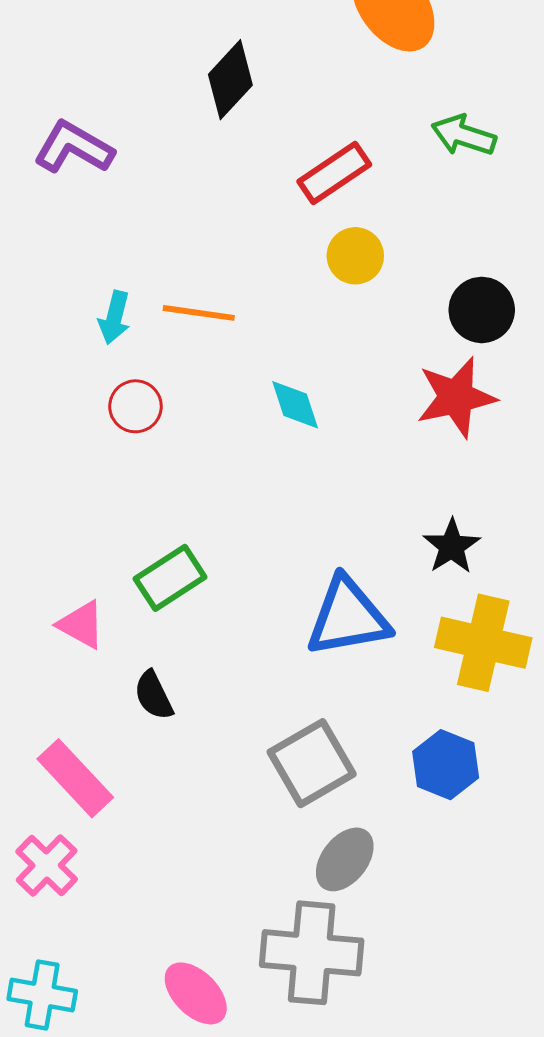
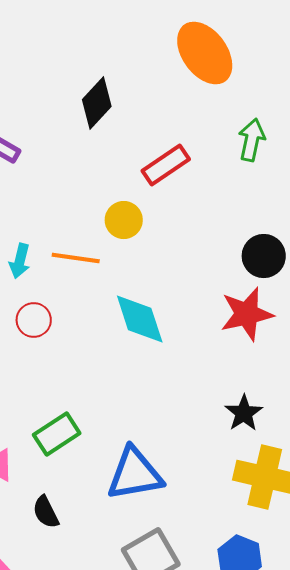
green arrow: (464, 135) -> (252, 140), turned 84
yellow circle: (355, 256) -> (124, 220), moved
cyan diamond: (295, 405) -> (140, 319), size x1.5
blue triangle: (348, 617) -> (135, 474), moved

